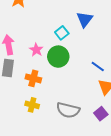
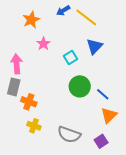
pink star: (36, 50) -> (43, 44), moved
green circle: (58, 57) -> (80, 86), moved
orange cross: (33, 78) -> (29, 102), moved

